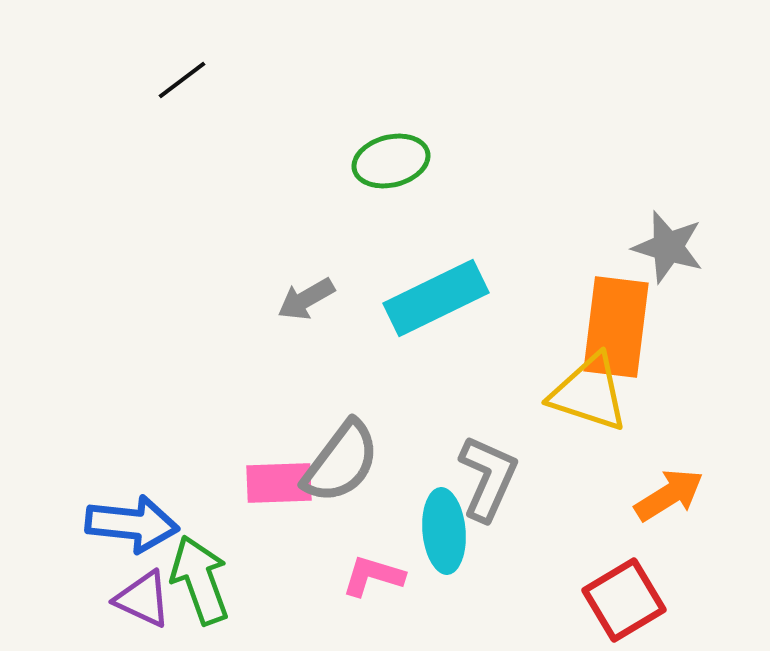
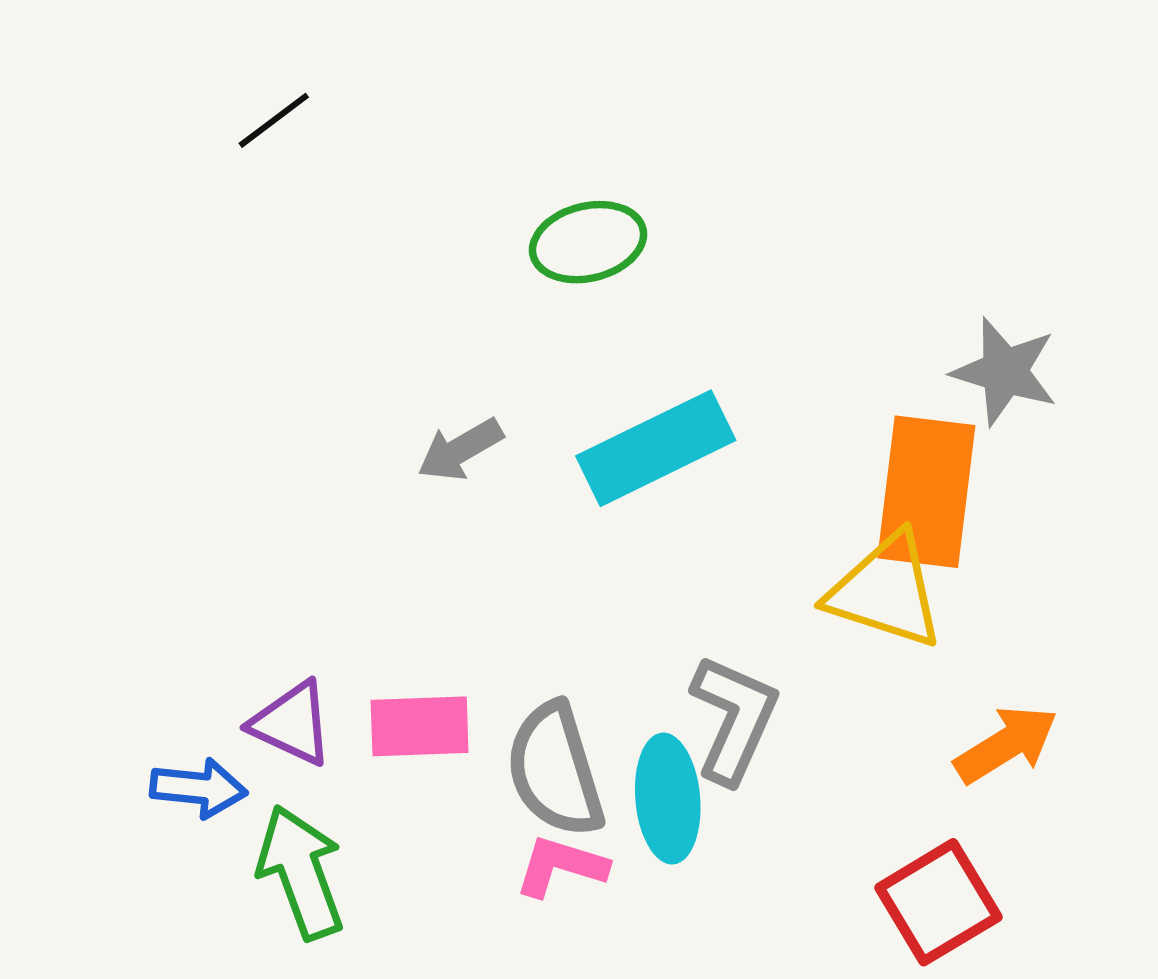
gray semicircle: (341, 462) -> (555, 770), moved, turned 126
blue arrow: (132, 524) -> (199, 788), size x0.7
purple triangle: (143, 599) -> (292, 723), moved

